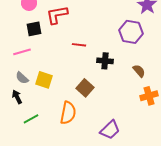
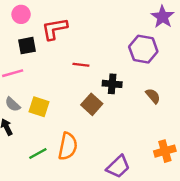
brown square: (85, 88) -> (92, 104), moved
orange cross: (149, 96) -> (165, 151), moved
green line: (31, 119) -> (38, 153), moved

